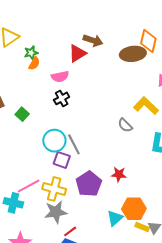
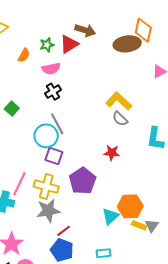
green star: (31, 53) -> (47, 45), moved
yellow L-shape: (146, 106) -> (119, 101), moved
gray line: (74, 144) -> (57, 124), moved
red star: (119, 174) -> (112, 153), moved
pink line: (29, 186) -> (19, 184), turned -35

